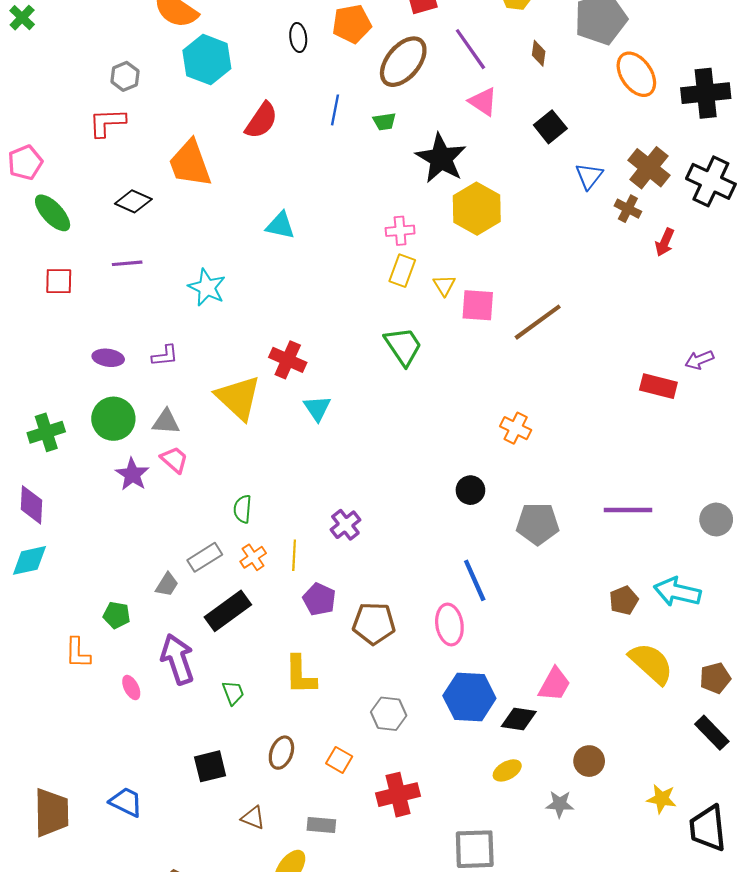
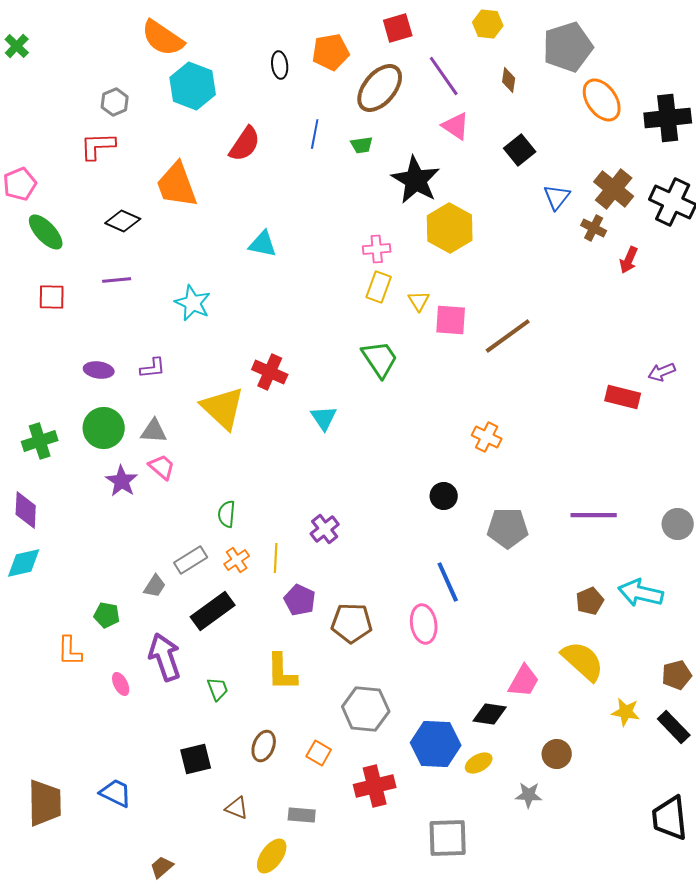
cyan triangle: (317, 408) -> (324, 418), moved
yellow semicircle: (651, 663) -> (583, 661), moved
blue hexagon: (469, 697) -> (436, 744), moved
gray hexagon: (389, 714) -> (366, 709), size x1.4
yellow star: (662, 799) -> (626, 712), moved

